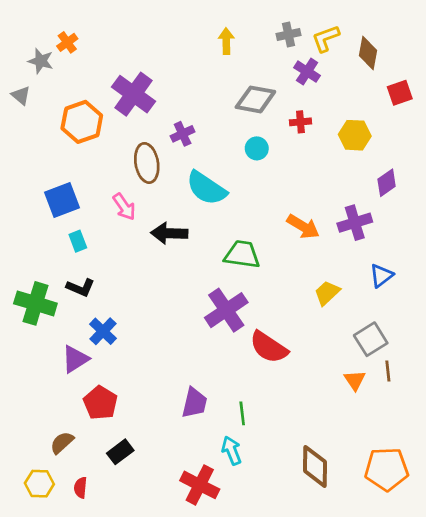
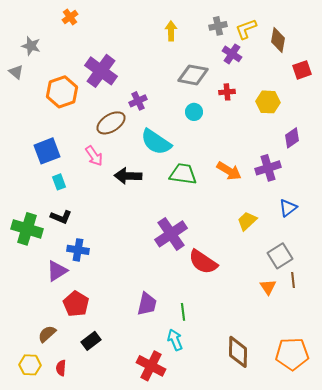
orange cross: (67, 42) -> (70, 17), moved
brown ellipse: (147, 163) -> (111, 123), turned 68
green trapezoid: (242, 254) -> (183, 174), moved
blue cross: (103, 331) -> (78, 250), turned -35

